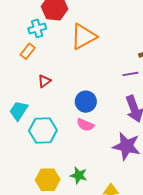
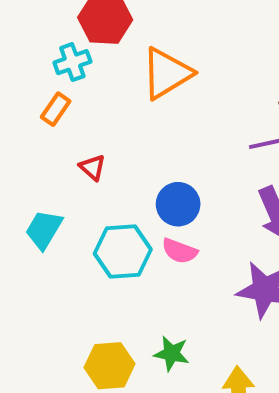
red triangle: (44, 81) -> (93, 167), turned -40
cyan hexagon: (43, 131) -> (123, 251), moved

